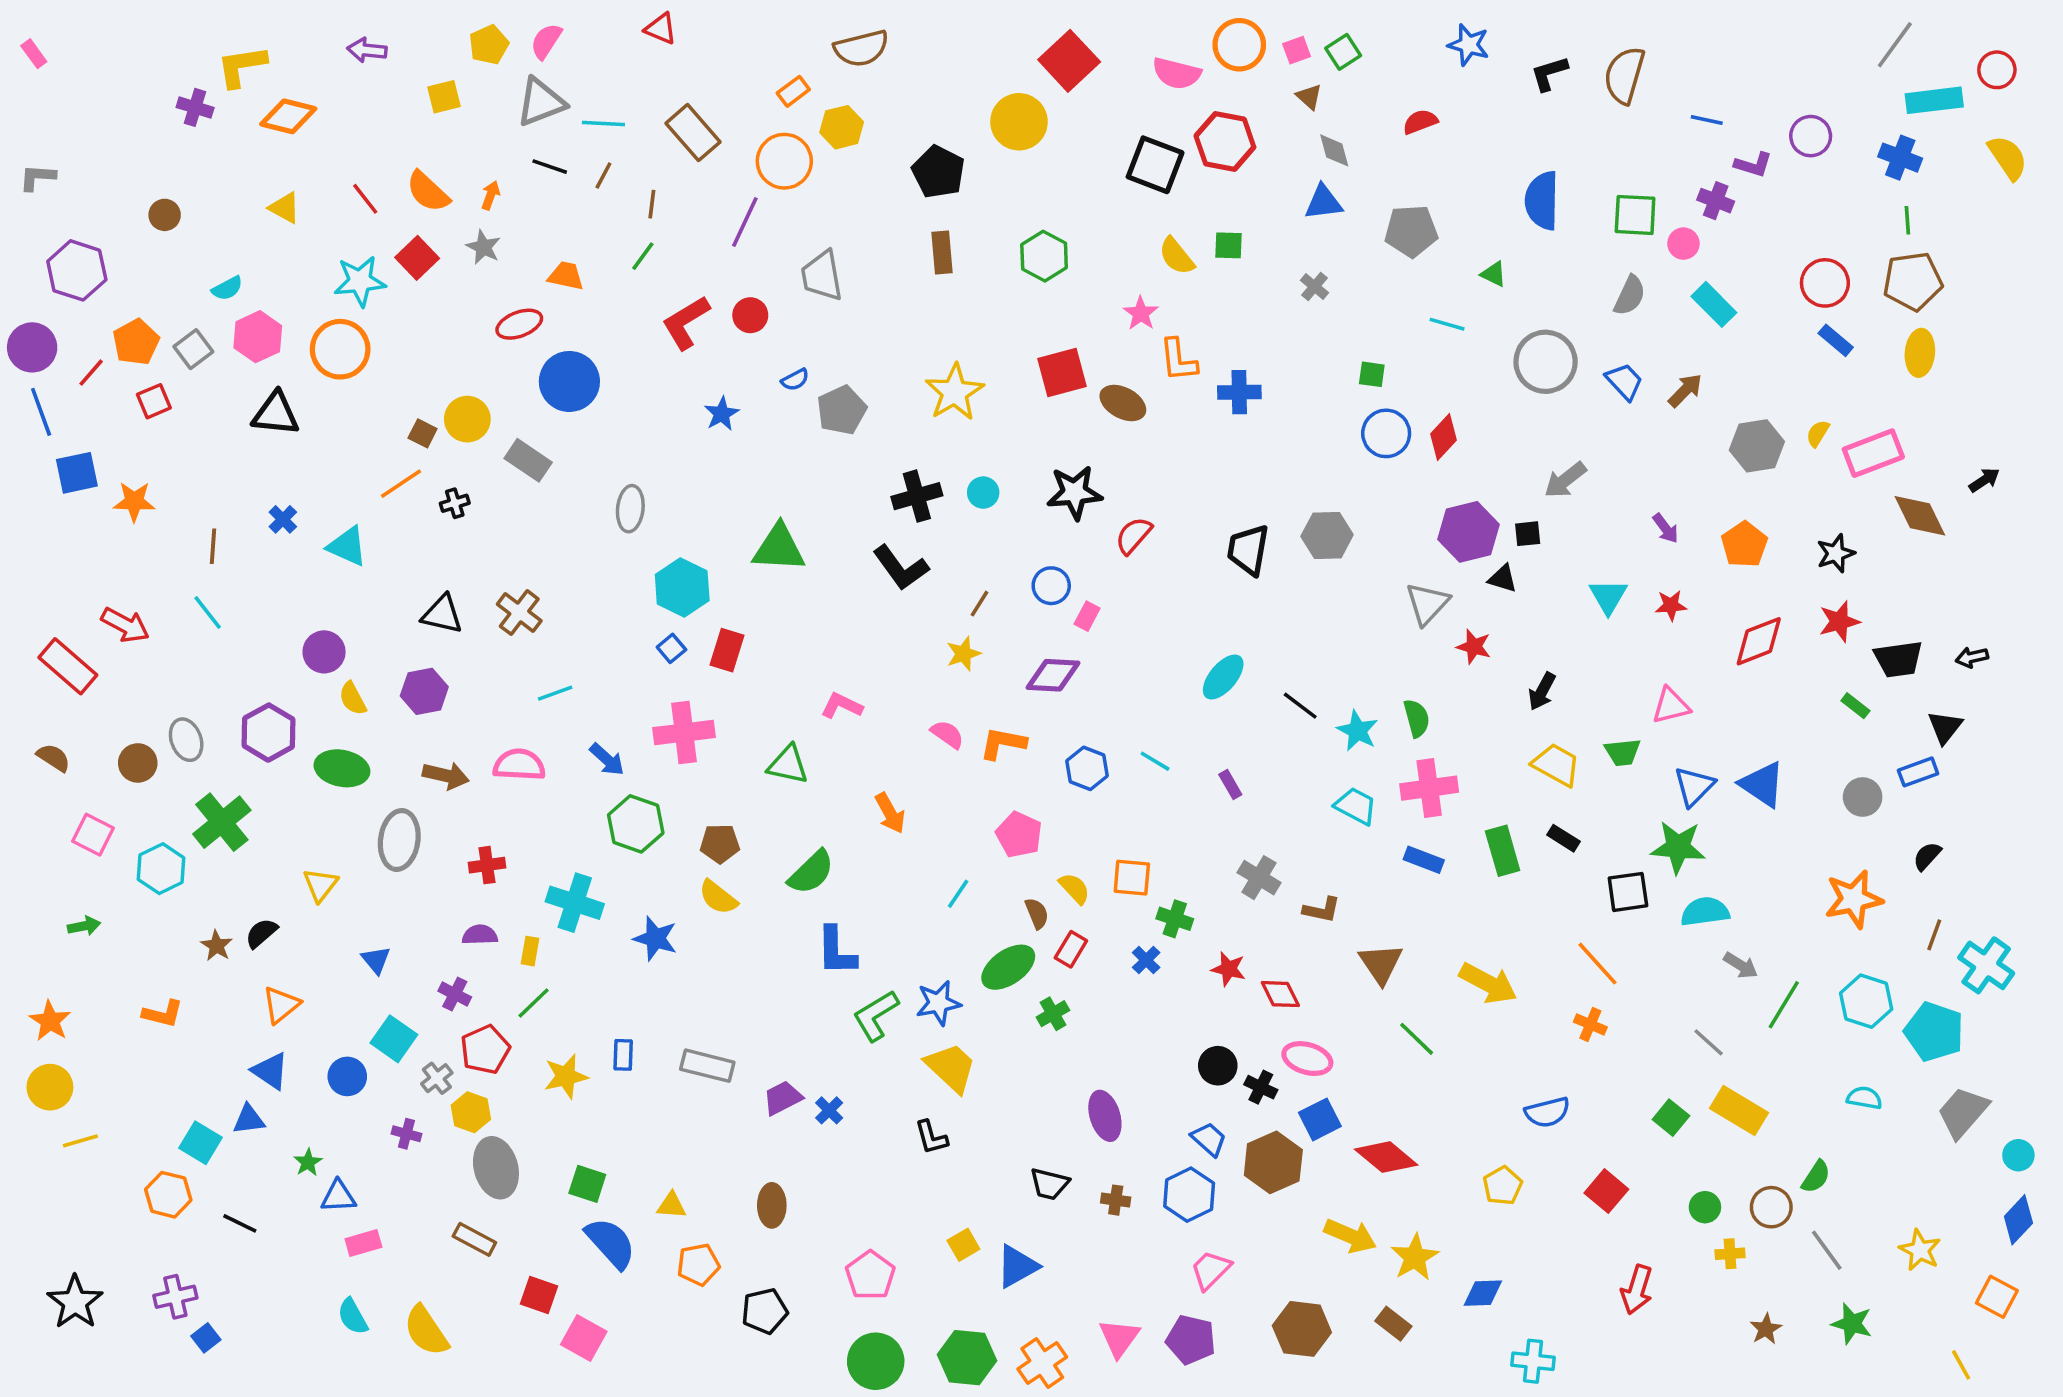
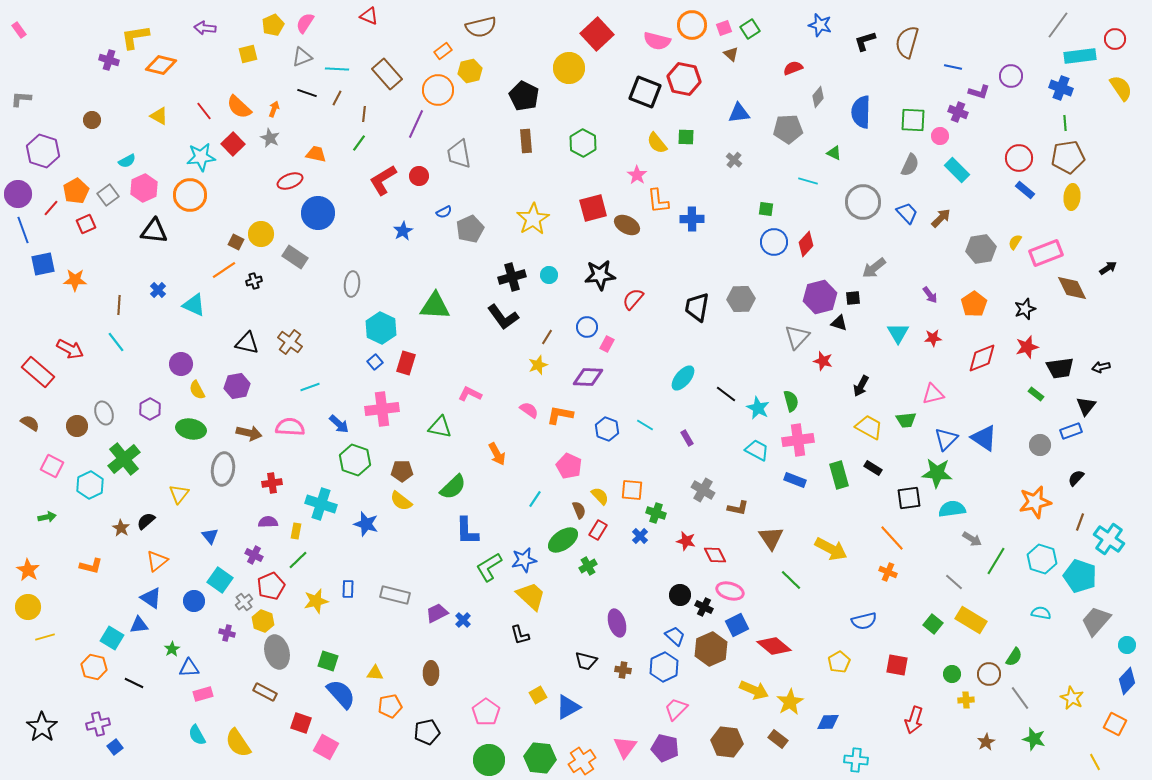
gray triangle: (541, 102) -> (302, 57), size x0.7
gray diamond: (1334, 150) -> (818, 97), moved, turned 55
purple hexagon: (268, 733) -> (150, 409), size x0.7
red square: (1606, 1191) -> (897, 665), turned -30

